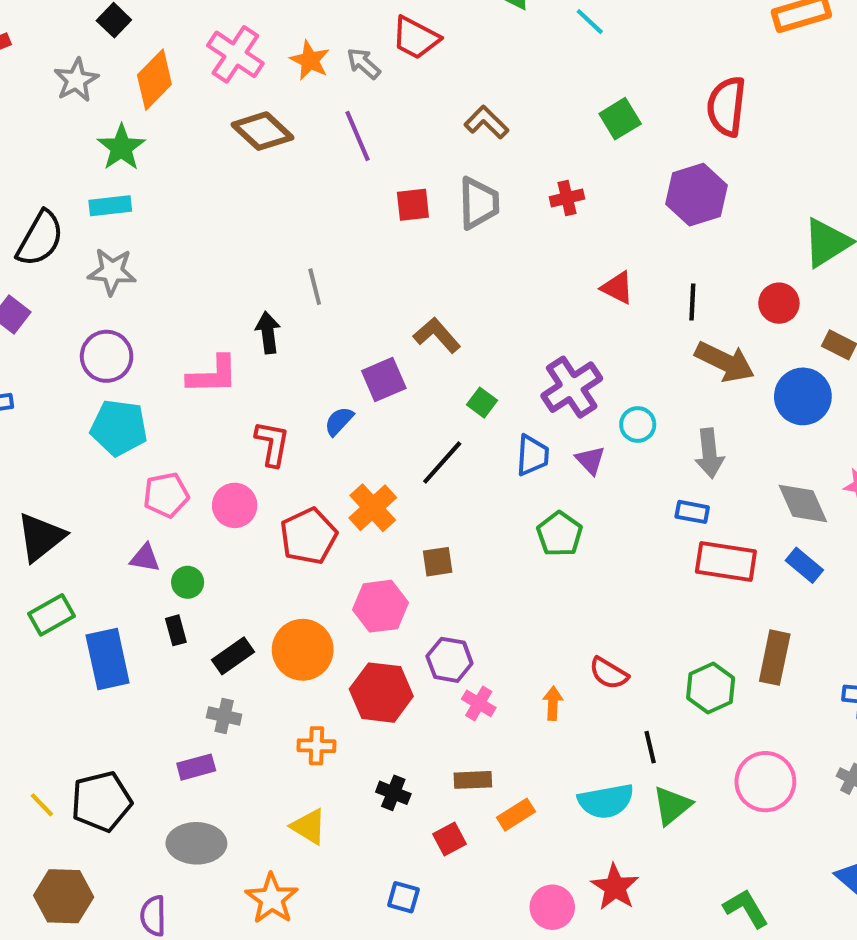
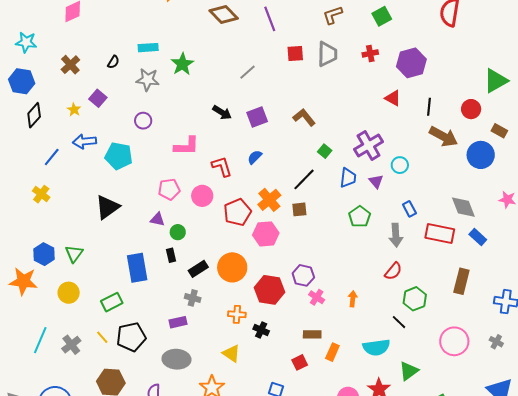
green square: (620, 119) -> (382, 16), moved
brown L-shape: (486, 122) -> (333, 15), turned -65
green star: (121, 147) -> (182, 64), moved
purple hexagon: (697, 195) -> (411, 63), moved
black semicircle: (40, 239) -> (113, 62), size x0.5
gray line: (315, 287) -> (248, 72), moved, turned 60
black arrow: (268, 333) -> (222, 113), turned 126
purple circle: (107, 356) -> (143, 121), size x0.7
pink L-shape: (213, 375) -> (187, 146), moved
purple square: (384, 379) -> (257, 117), moved
cyan pentagon: (119, 428) -> (119, 156), moved
red L-shape: (272, 444) -> (222, 167), turned -30
gray arrow: (709, 453) -> (396, 235), moved
gray diamond: (803, 504) -> (463, 207), moved
blue rectangle: (692, 512) -> (409, 209), moved, turned 49
brown square: (438, 562) -> (299, 209), moved
pink hexagon: (380, 606) -> (266, 234), moved
green rectangle: (51, 615) -> (112, 302), moved
red semicircle: (609, 673) -> (393, 271), moved, turned -84
green hexagon: (711, 688) -> (415, 299), moved
black line: (650, 747) -> (399, 322), turned -35
black cross: (393, 793) -> (261, 330), moved
green triangle: (672, 806) -> (409, 371), moved
orange rectangle: (516, 815) -> (332, 352), turned -36

